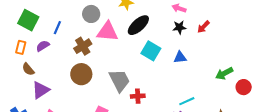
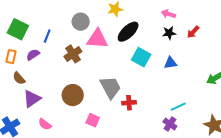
brown circle: (81, 74) -> (73, 95), moved

